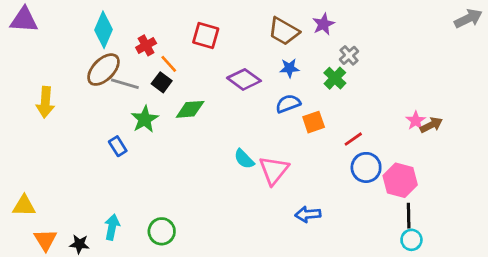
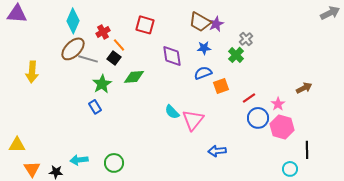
purple star: (323, 24) -> (216, 24), moved
purple diamond: (244, 79) -> (172, 56), turned 45
pink star: (416, 121) -> (278, 104), moved
blue rectangle: (118, 146) -> (95, 107), moved
black line: (409, 216) -> (307, 150), moved
cyan arrow: (112, 227) -> (79, 160), turned -108

